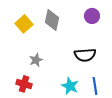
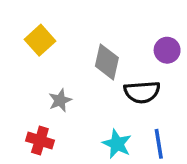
purple circle: (92, 16) -> (167, 50), moved
gray diamond: (52, 20) -> (107, 62), moved

